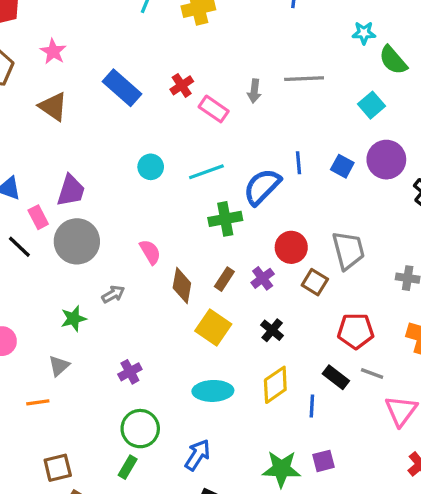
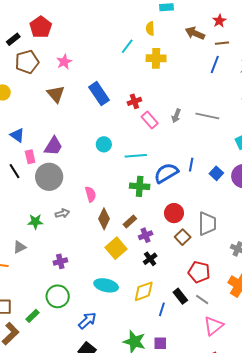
purple cross: (263, 278) -> (146, 235), moved
green rectangle: (128, 467) -> (32, 316), moved

